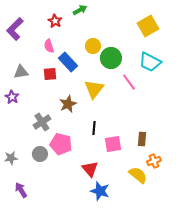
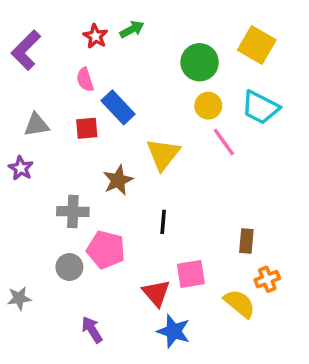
green arrow: (80, 10) -> (132, 29), moved
yellow square: (148, 26) -> (257, 45), turned -30
yellow circle: (93, 46) -> (208, 106), moved
green circle: (111, 58) -> (200, 62), moved
gray cross: (42, 122) -> (73, 212), turned 36
pink square: (113, 144) -> (191, 274), moved
gray star: (11, 158) -> (19, 298), moved
purple arrow: (21, 190) -> (92, 330), moved

